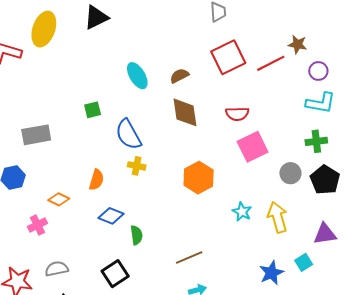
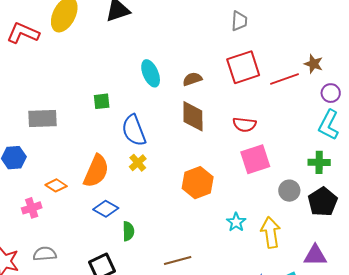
cyan L-shape: (321, 103) -> (329, 125), turned 100
yellow cross: (137, 166) -> (138, 163), turned 30
orange semicircle: (96, 180) -> (96, 171), size x1.6

